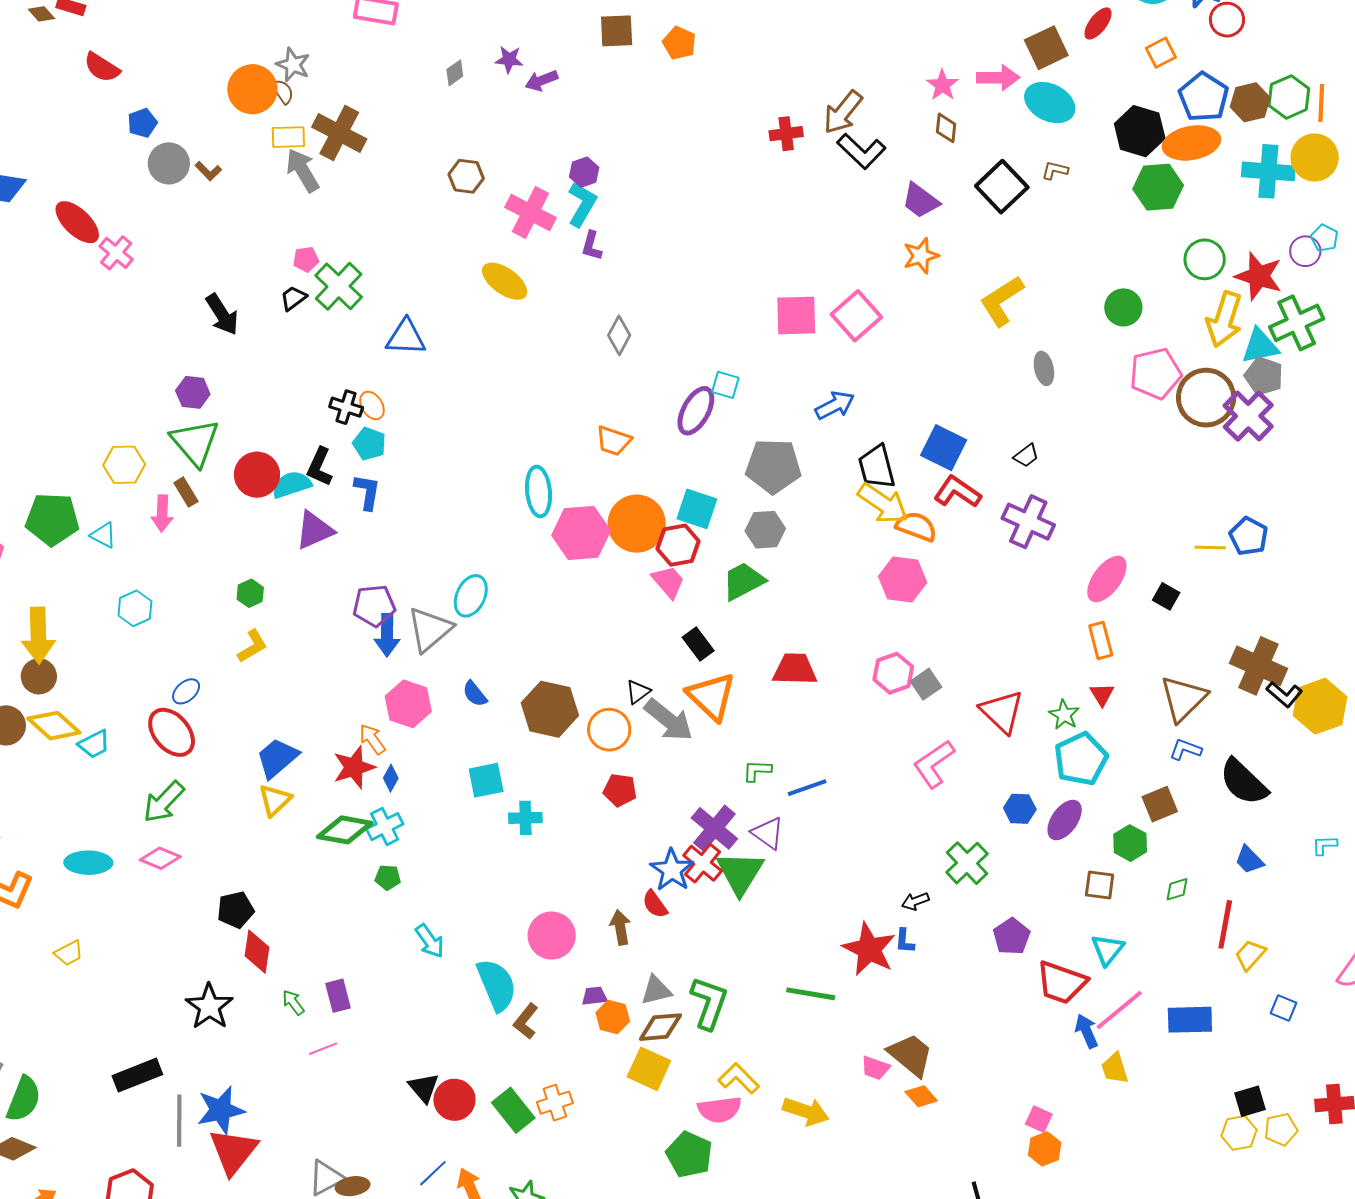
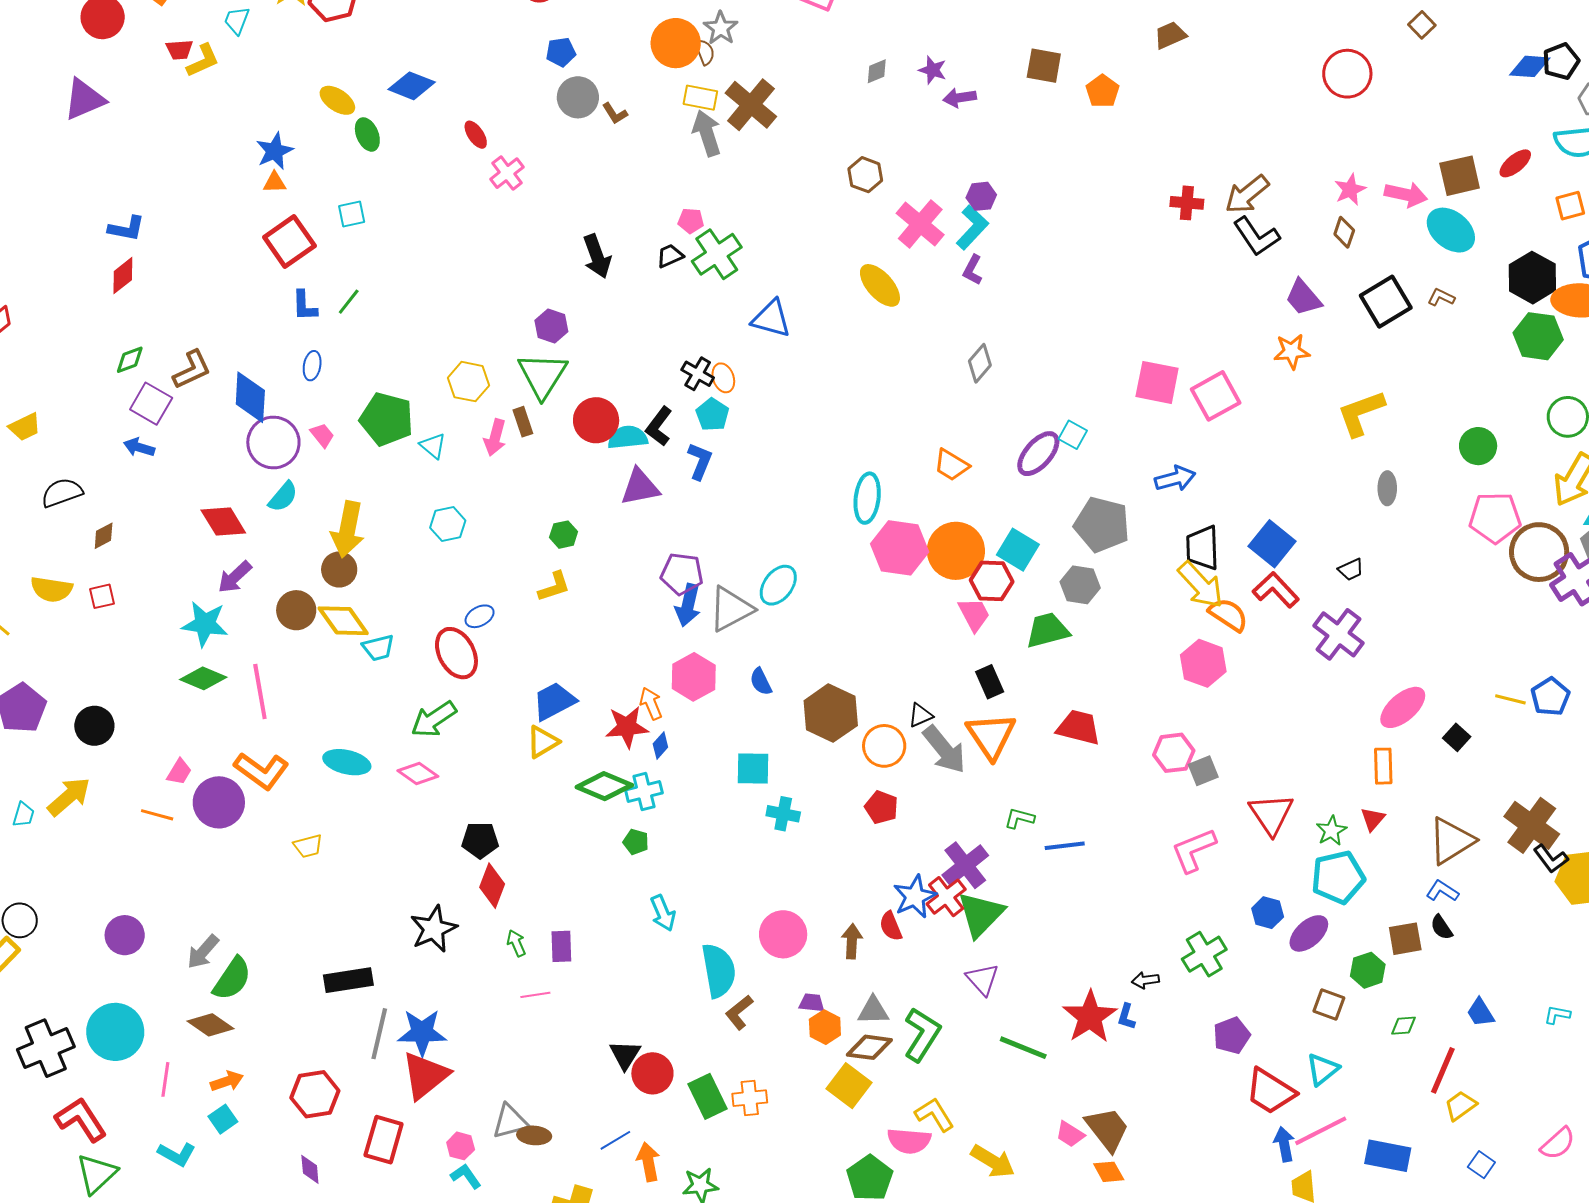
red ellipse: (77, 222) -> (476, 135), size x0.6
black semicircle: (1244, 782) -> (1441, 927), moved, size x0.5
purple triangle: (768, 833) -> (982, 979), moved

